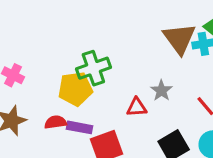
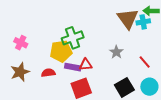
red triangle: (137, 107) -> (86, 65), moved
purple rectangle: (79, 127) -> (73, 67), moved

